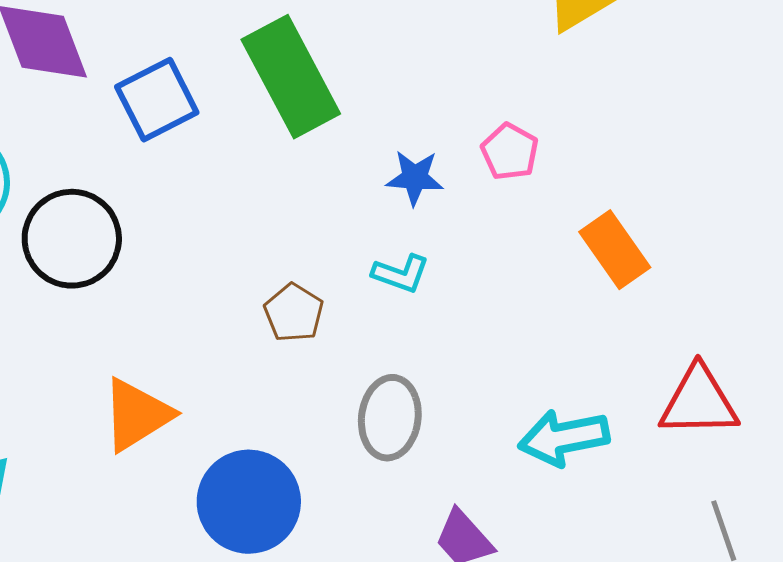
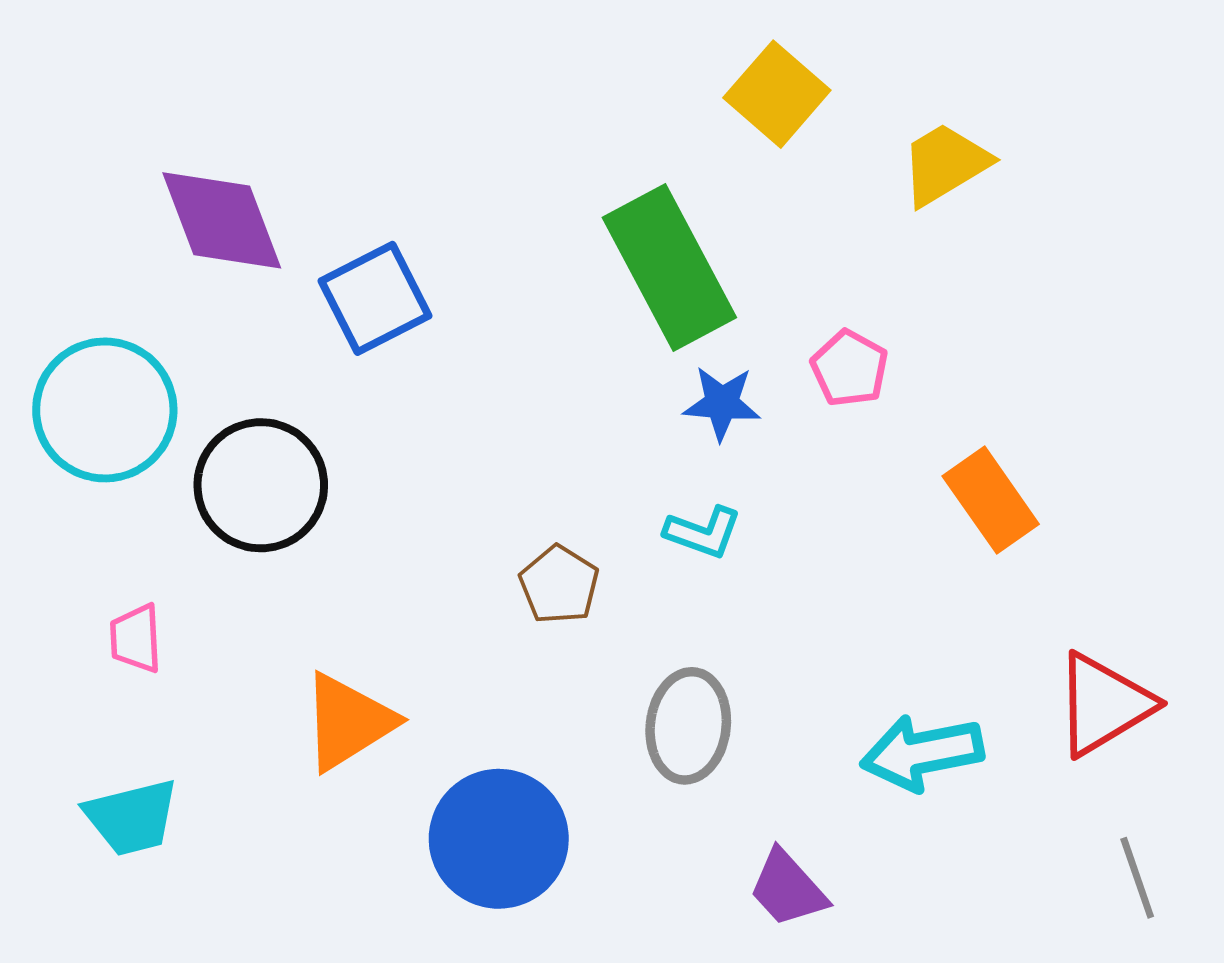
green rectangle: (291, 77) -> (669, 267), moved
red triangle: (699, 402) -> (1104, 704), turned -30

